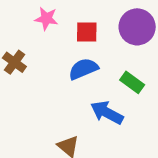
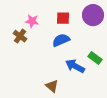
pink star: (46, 18) -> (32, 21), moved
green rectangle: (132, 82) -> (95, 58), moved

